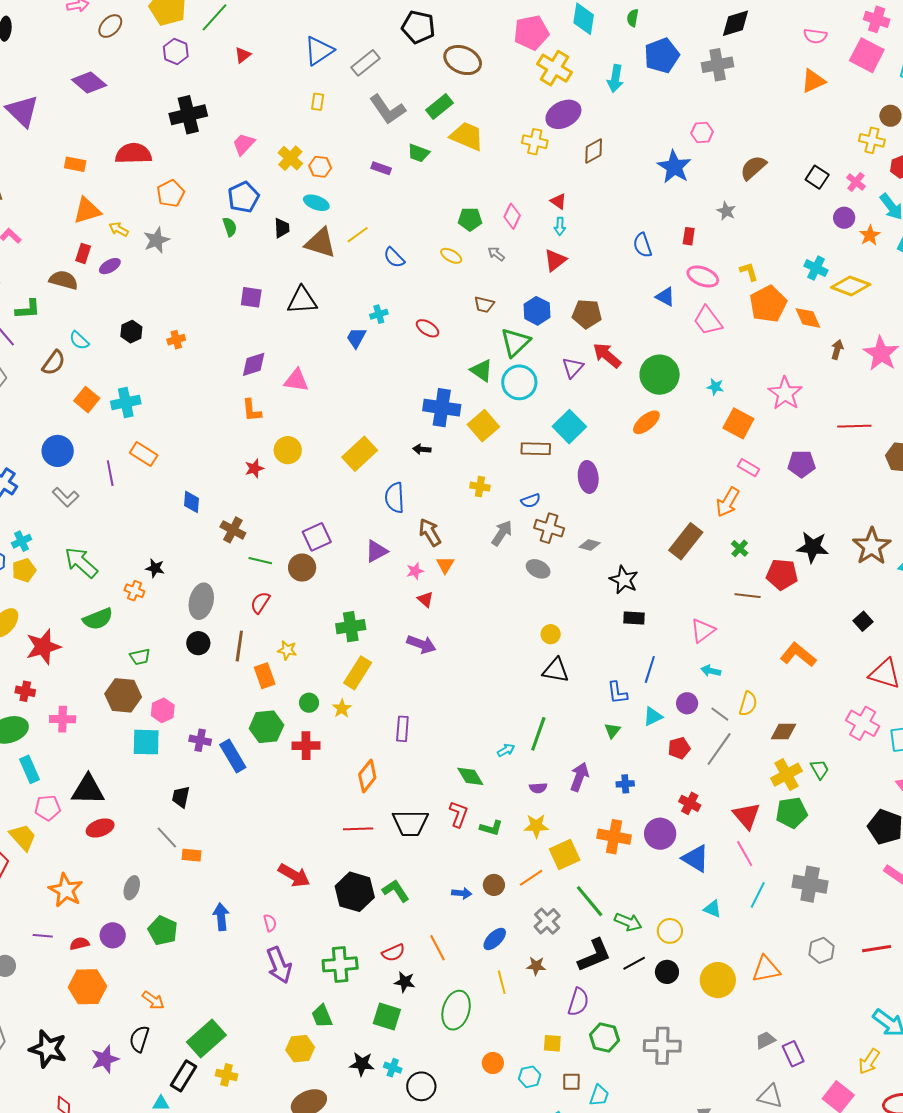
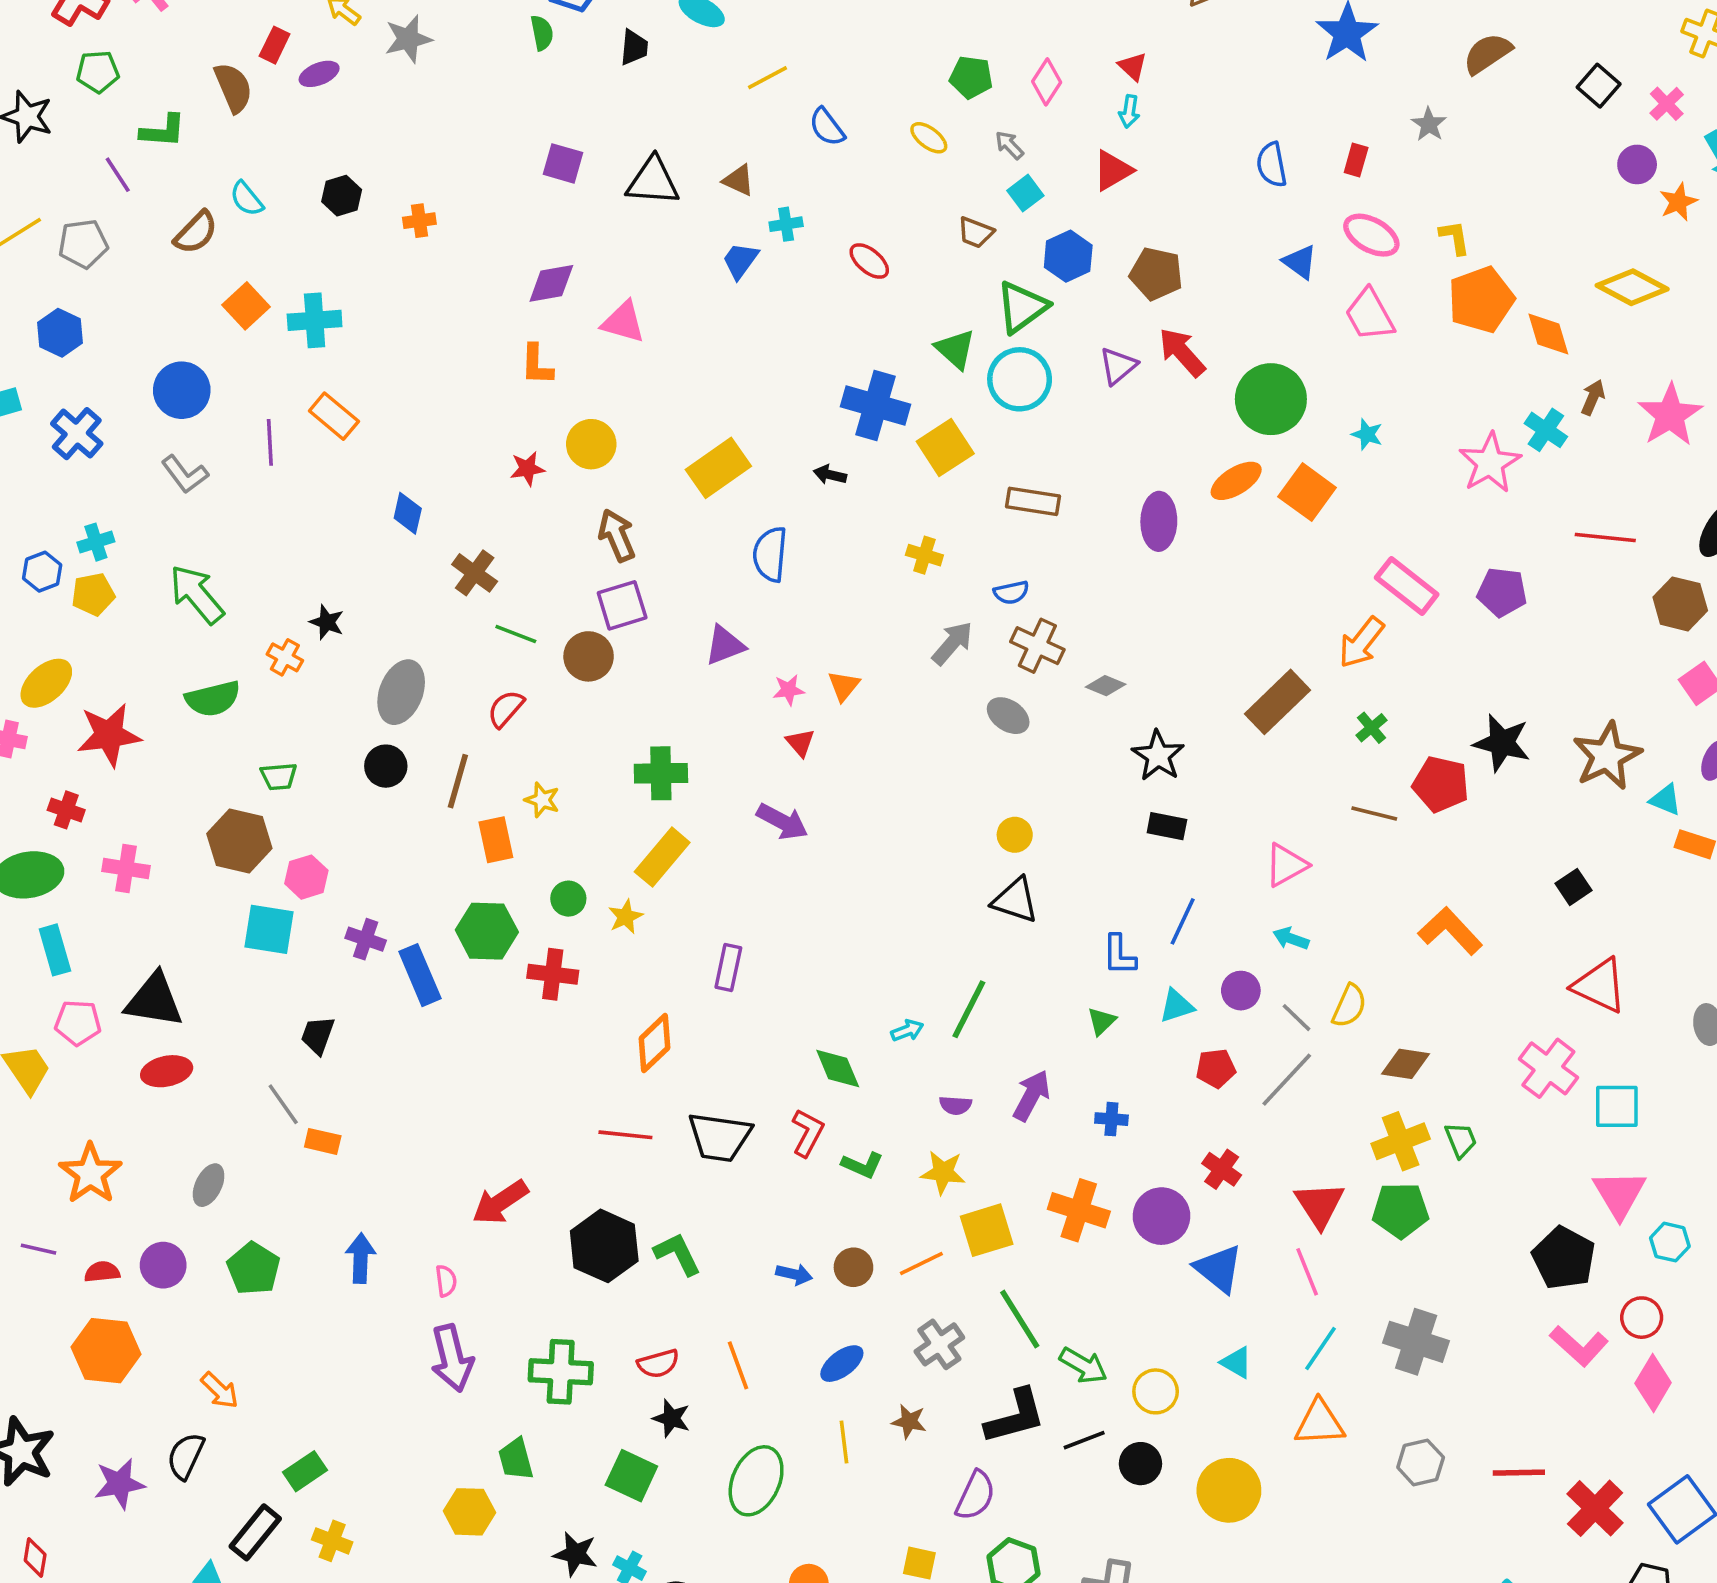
brown triangle: (320, 243) -> (738, 180), moved, size x0.6
cyan cross: (816, 268) -> (1546, 430), moved
brown semicircle: (64, 280) -> (233, 88), turned 44
orange square: (738, 423) -> (1307, 492), moved
cyan square: (569, 427) -> (1025, 193), moved, size x0.6
pink rectangle: (748, 468) -> (1407, 586), size x1.6
purple ellipse: (588, 477) -> (1159, 521), moved
brown arrow: (430, 532) -> (617, 535), moved
red arrow: (294, 875) -> (500, 1202), turned 108
orange triangle: (766, 969) -> (1320, 1423), moved
green rectangle: (206, 1038) -> (305, 1471), size x0.6

